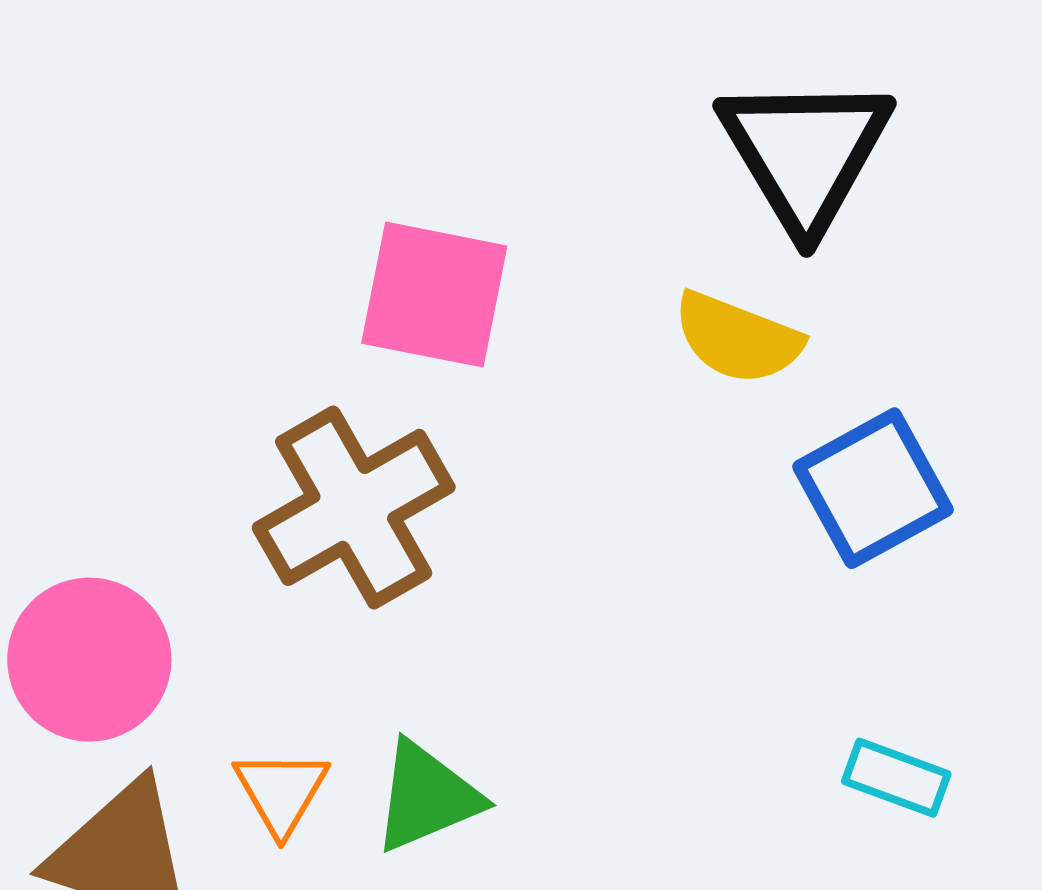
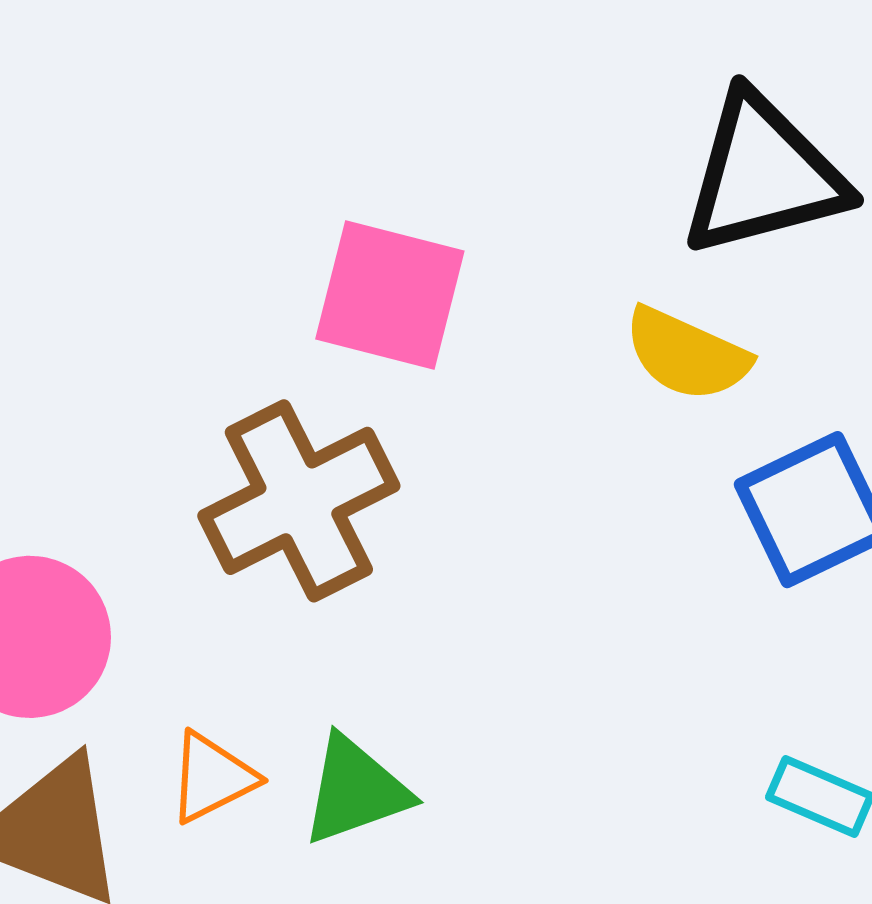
black triangle: (805, 153) -> (763, 175), turned 43
orange triangle: (281, 792) -> (212, 778), turned 30

